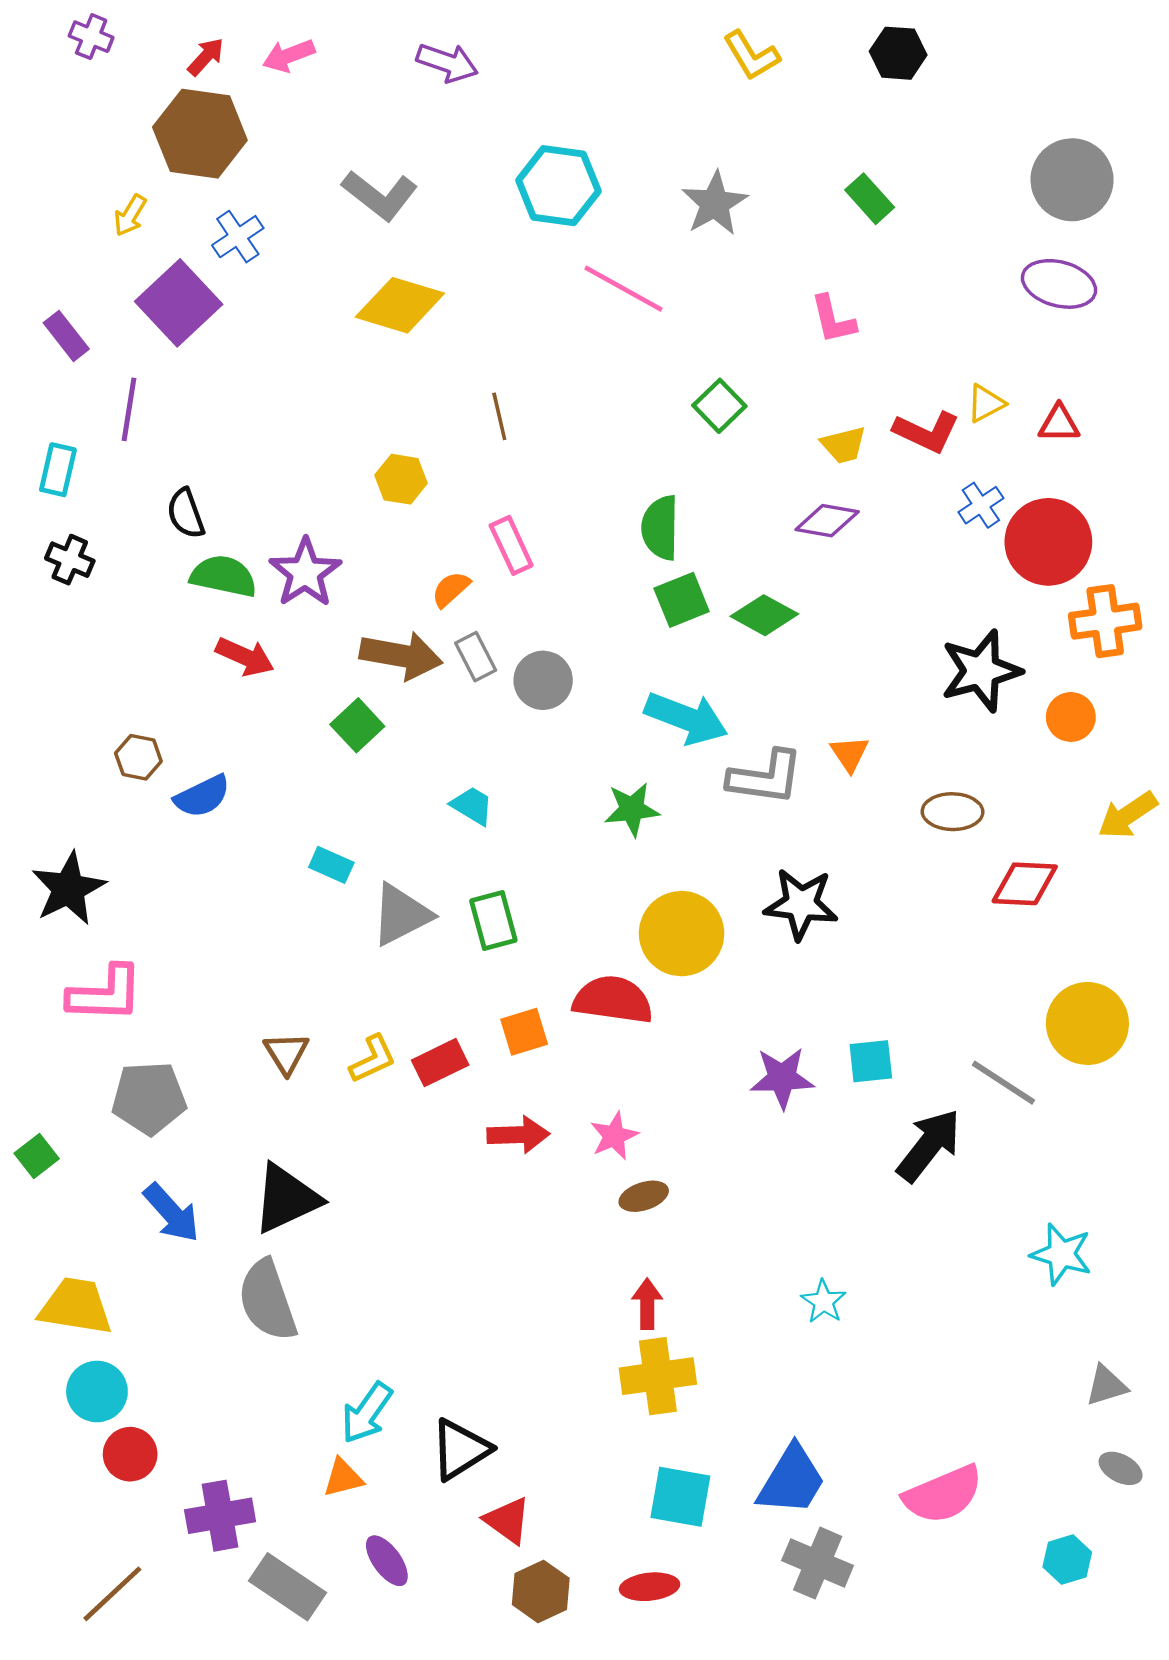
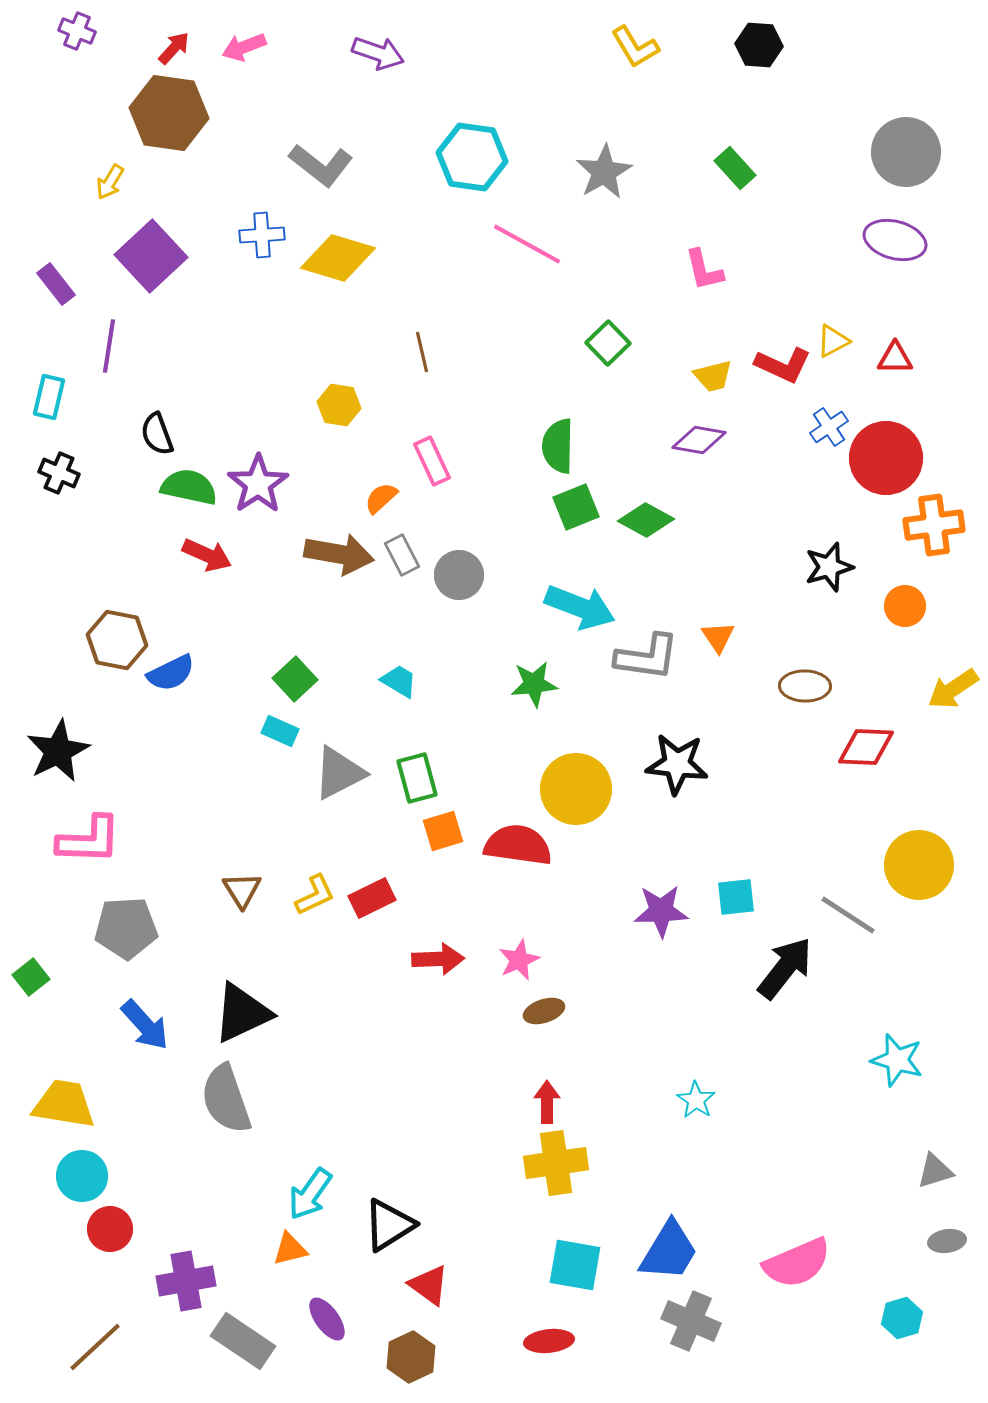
blue cross: (238, 237) -> (262, 235), moved, turned 30
black star: (981, 671) -> (829, 567), size x0.7
green square: (357, 725) -> (295, 679), moved
brown hexagon: (138, 757) -> (117, 640), size x1.5
orange square: (524, 1032) -> (443, 831), moved
gray ellipse: (1121, 1468) -> (947, 1241), turned -36
brown hexagon: (541, 1591) -> (411, 1357), moved

